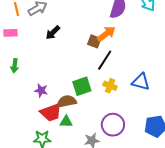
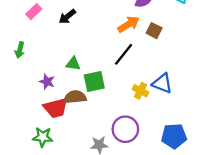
pink rectangle: (10, 33) -> (34, 12), moved, turned -48
brown square: (94, 41) -> (154, 31), moved
yellow cross: (110, 86) -> (141, 91), moved
green triangle: (66, 122) -> (73, 64), moved

